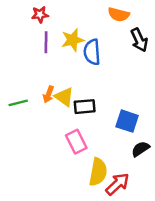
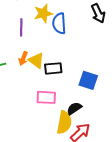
purple line: (46, 42) -> (21, 27), moved
pink rectangle: (76, 142) -> (46, 97), turned -60
black semicircle: (140, 149) -> (74, 108), moved

